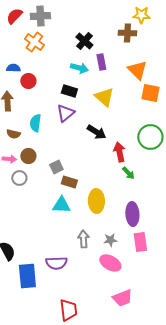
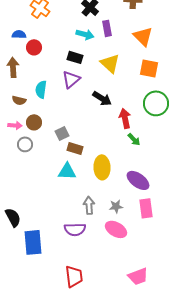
orange square: (150, 93) -> (149, 68), moved
purple ellipse: (132, 214) -> (138, 180), turned -50
purple semicircle: (56, 263) -> (75, 229), moved
pink trapezoid: (122, 298) -> (138, 276), moved

